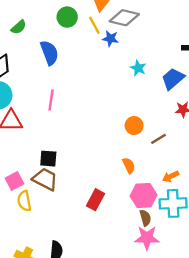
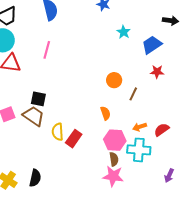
brown line: (158, 139) -> (133, 94), turned -40
yellow semicircle: (24, 201) -> (58, 132), moved

